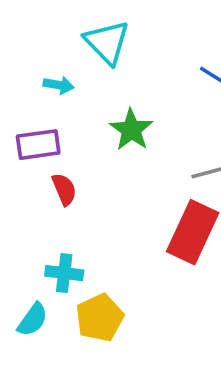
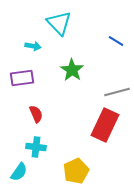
red semicircle: (64, 189) -> (36, 114), moved
yellow pentagon: (100, 318) -> (76, 171), moved

